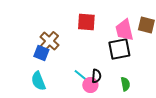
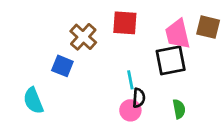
brown cross: (49, 41) -> (83, 37), moved
cyan line: (80, 75) -> (130, 80), moved, turned 40
cyan semicircle: (38, 81) -> (33, 101), moved

